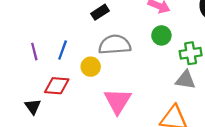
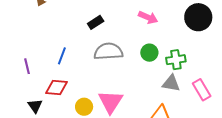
green circle: (161, 35) -> (149, 53), moved
purple line: (34, 52) -> (27, 66), moved
yellow circle: (91, 67) -> (84, 107), moved

